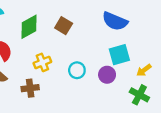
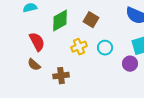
yellow cross: (42, 62) -> (79, 47), moved
cyan circle: (77, 70) -> (105, 48), moved

